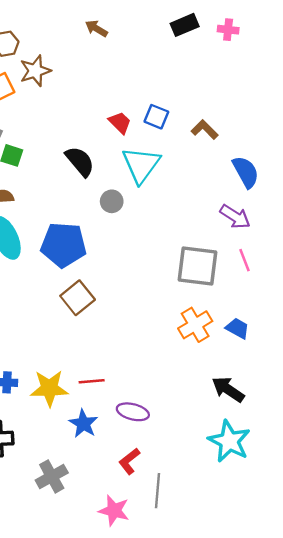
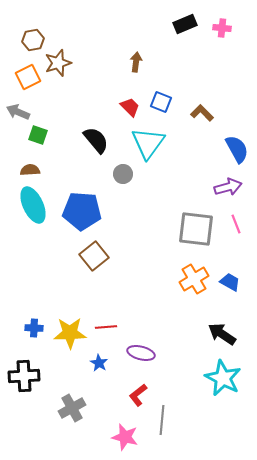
brown arrow: (96, 28) -> (136, 62), moved, turned 66
purple arrow: (235, 217) -> (228, 187), turned -48
blue star: (83, 424) -> (99, 363), size x0.7

